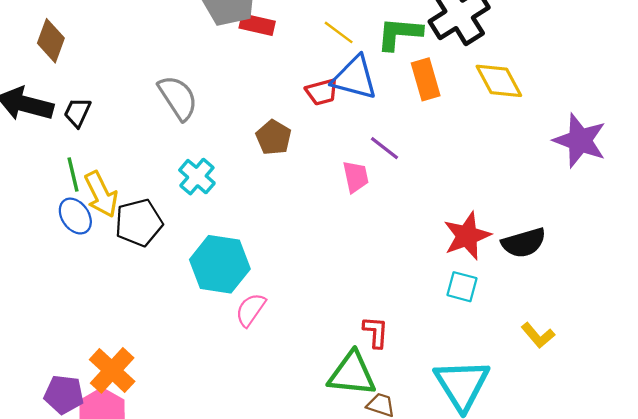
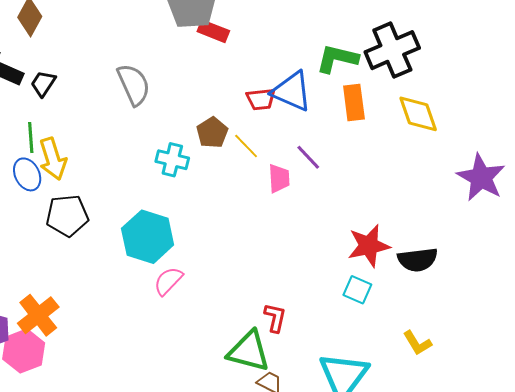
yellow line: (339, 32) -> (246, 146), moved
cyan cross: (197, 177) -> (172, 160), moved, turned -36
black pentagon: (139, 223) -> (67, 216), moved

